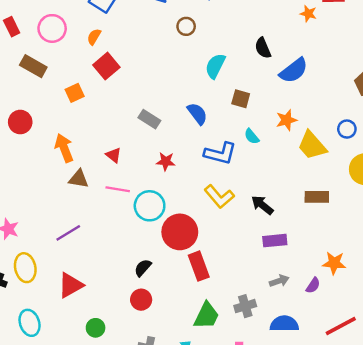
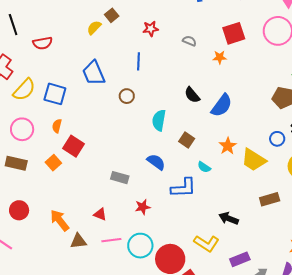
orange square: (75, 93) -> (53, 163), moved
brown square: (241, 99) -> (187, 140), turned 35
yellow L-shape: (219, 197) -> (207, 243), moved
purple rectangle: (275, 241) -> (240, 259), moved

